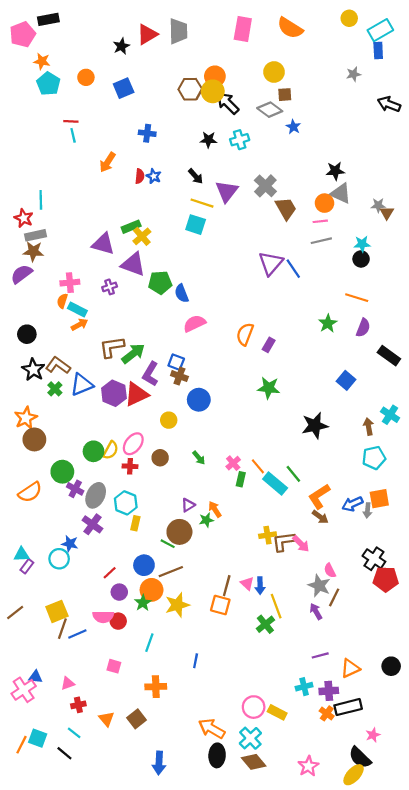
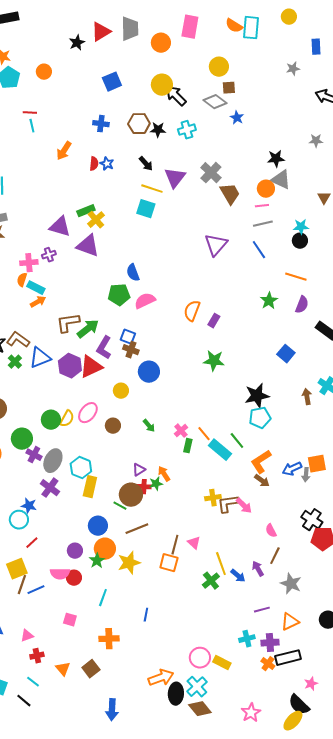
orange semicircle: (290, 28) -> (234, 26), size x0.7
cyan rectangle: (380, 30) -> (251, 28), moved, turned -55
orange circle: (215, 76) -> (161, 43), moved
blue square: (124, 88) -> (112, 82), moved
brown hexagon: (190, 89) -> (139, 124), moved
gray star: (378, 205) -> (316, 141), moved
blue line: (293, 269) -> (259, 250), moved
green pentagon: (160, 283) -> (119, 295), moved
purple cross: (110, 287) -> (49, 255), moved
cyan pentagon: (374, 458) -> (260, 418), moved
red cross: (130, 466) -> (144, 487), moved
yellow rectangle: (135, 523) -> (90, 487), size x1.5
brown line: (171, 572) -> (137, 529), moved
red line: (110, 573) -> (32, 543), moved
blue arrow: (260, 586) -> (238, 576), moved, turned -49
gray star: (319, 586) -> (291, 584), moved
orange arrow: (212, 729) -> (161, 678), turned 130
black ellipse: (217, 755) -> (176, 694), moved

